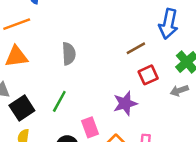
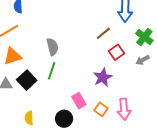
green line: (59, 101) -> (52, 71), moved
black square: (22, 108) -> (27, 80), moved

